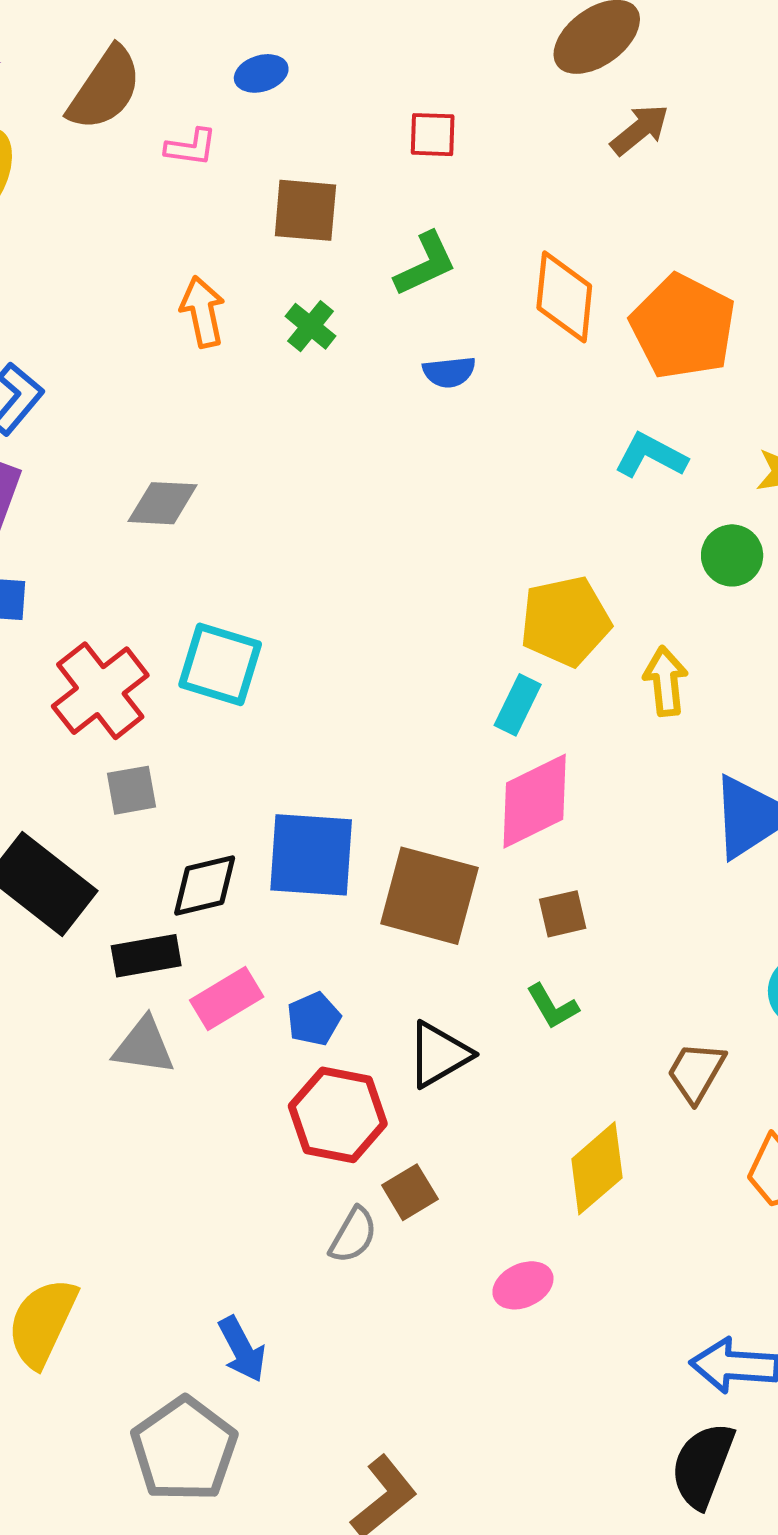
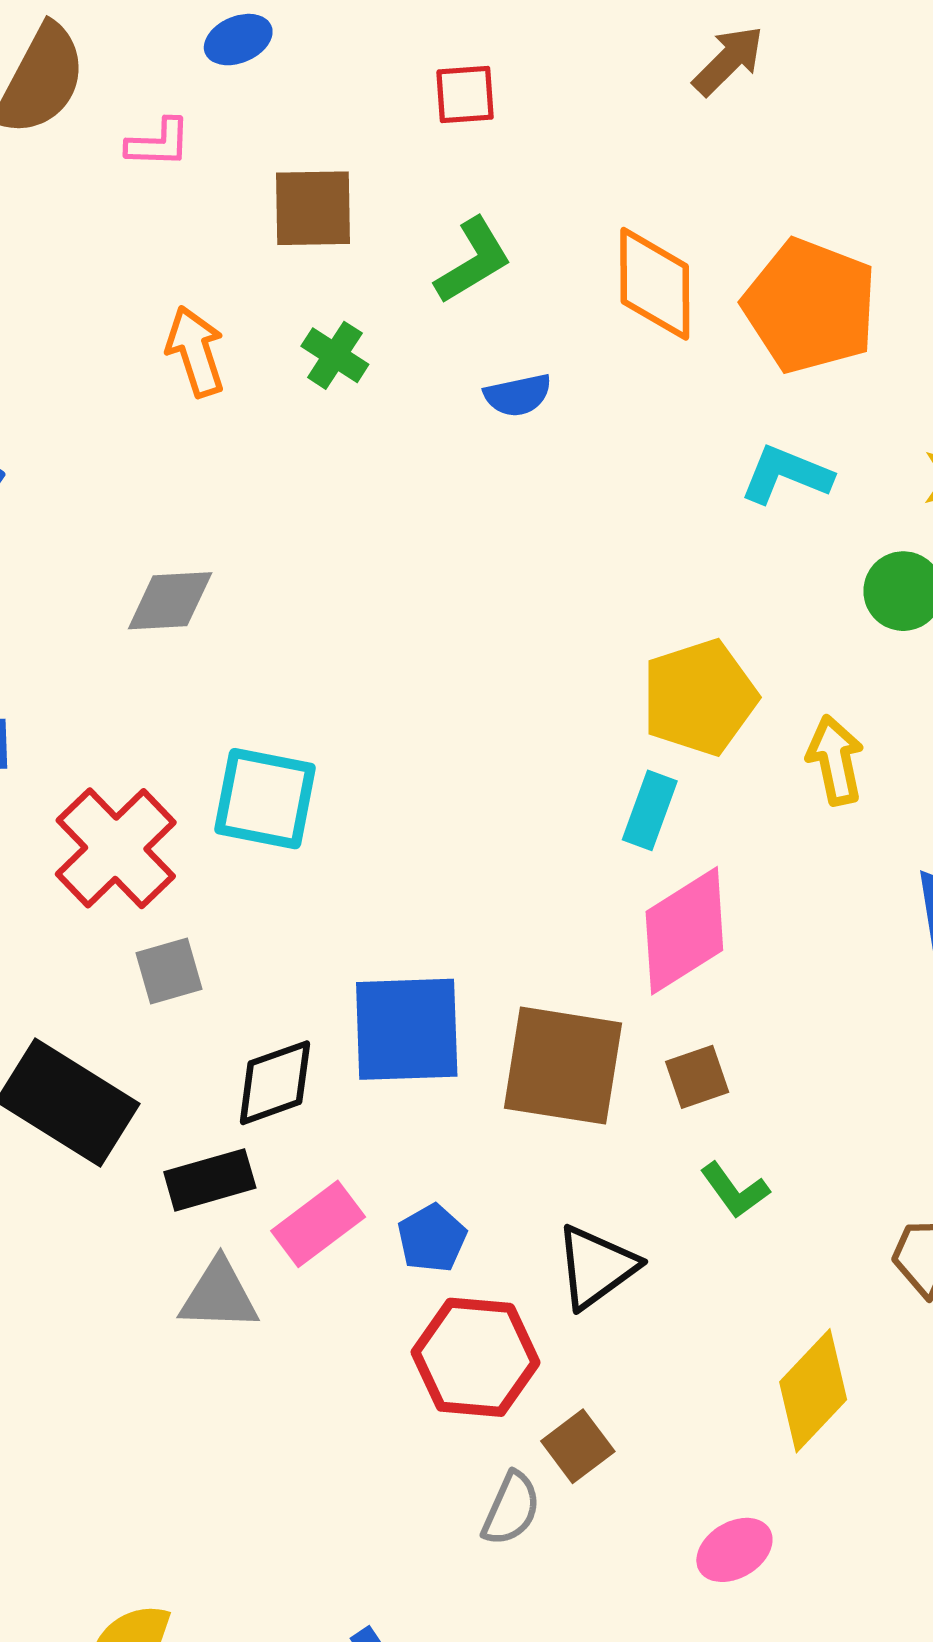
brown square: (563, 914) -> (697, 1077), moved

